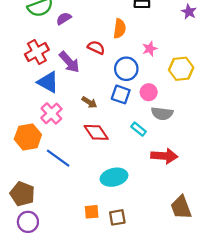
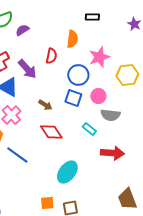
red semicircle: (96, 48) -> (51, 56), turned 77
pink star: (150, 49) -> (99, 57), size x1.5
cyan ellipse: (114, 177) -> (67, 172), turned -40

